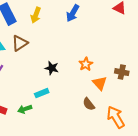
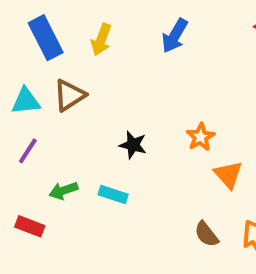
cyan rectangle: (42, 93) -> (113, 195), turned 40
brown semicircle: (89, 104) -> (206, 234), moved
green arrow: (25, 109) -> (64, 191), moved

